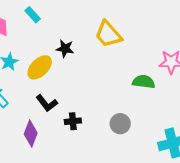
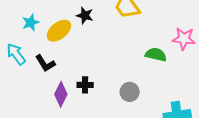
black L-shape: (47, 103) -> (45, 63), moved
purple diamond: (31, 134) -> (61, 94), moved

